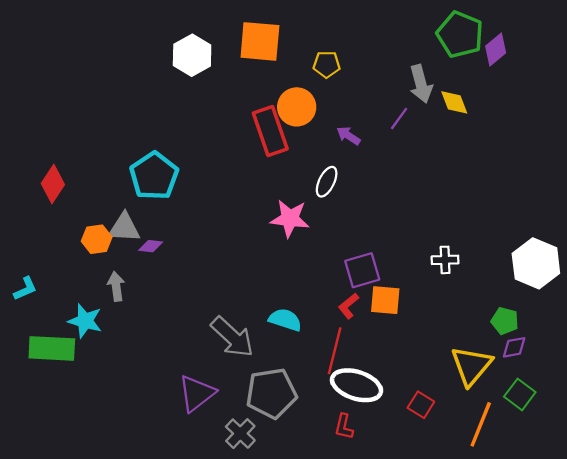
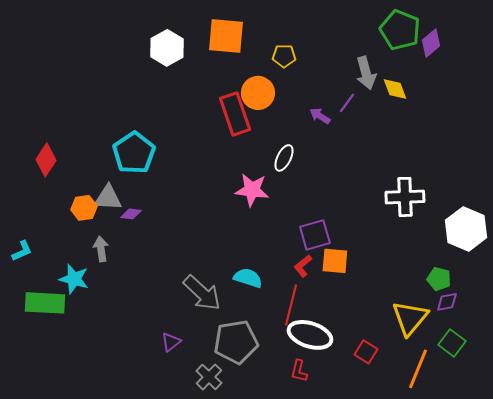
purple arrow: (348, 136) -> (320, 116), moved
white cross: (445, 260) -> (405, 197), moved, size x1.6
purple triangle: (197, 393) -> (171, 342), size x0.6

